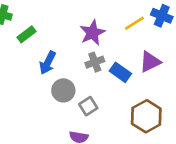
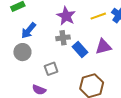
purple star: (92, 33) -> (66, 16), turned -30
gray circle: (63, 90) -> (22, 52), moved

